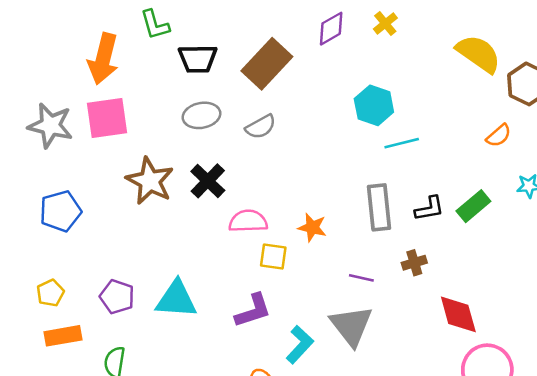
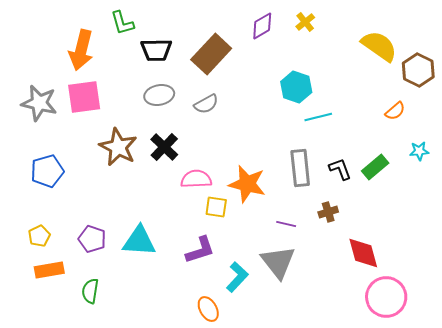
black L-shape: (429, 209) -> (340, 169), turned -100
orange star: (312, 227) -> (247, 184), size x1.6

